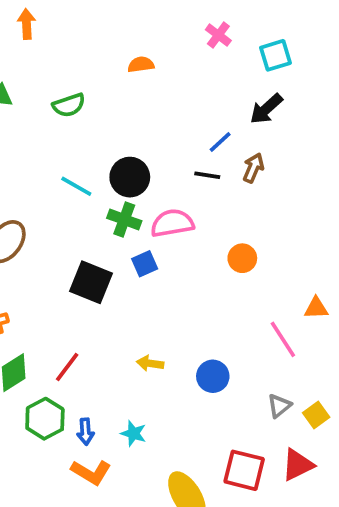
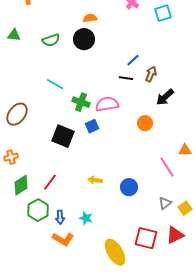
black arrow: (266, 109) -> (165, 97), moved
black circle: (130, 177) -> (84, 39), moved

